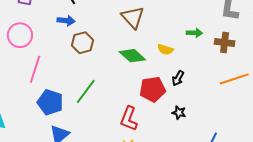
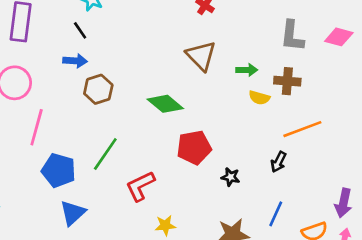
brown triangle: (133, 17) -> (201, 56), moved
yellow semicircle: (165, 50) -> (259, 98), moved
black arrow: (178, 78) -> (278, 162), moved
red L-shape: (129, 119) -> (140, 186), moved, turned 45

